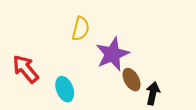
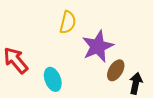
brown ellipse: (132, 80) -> (116, 70), turned 60

